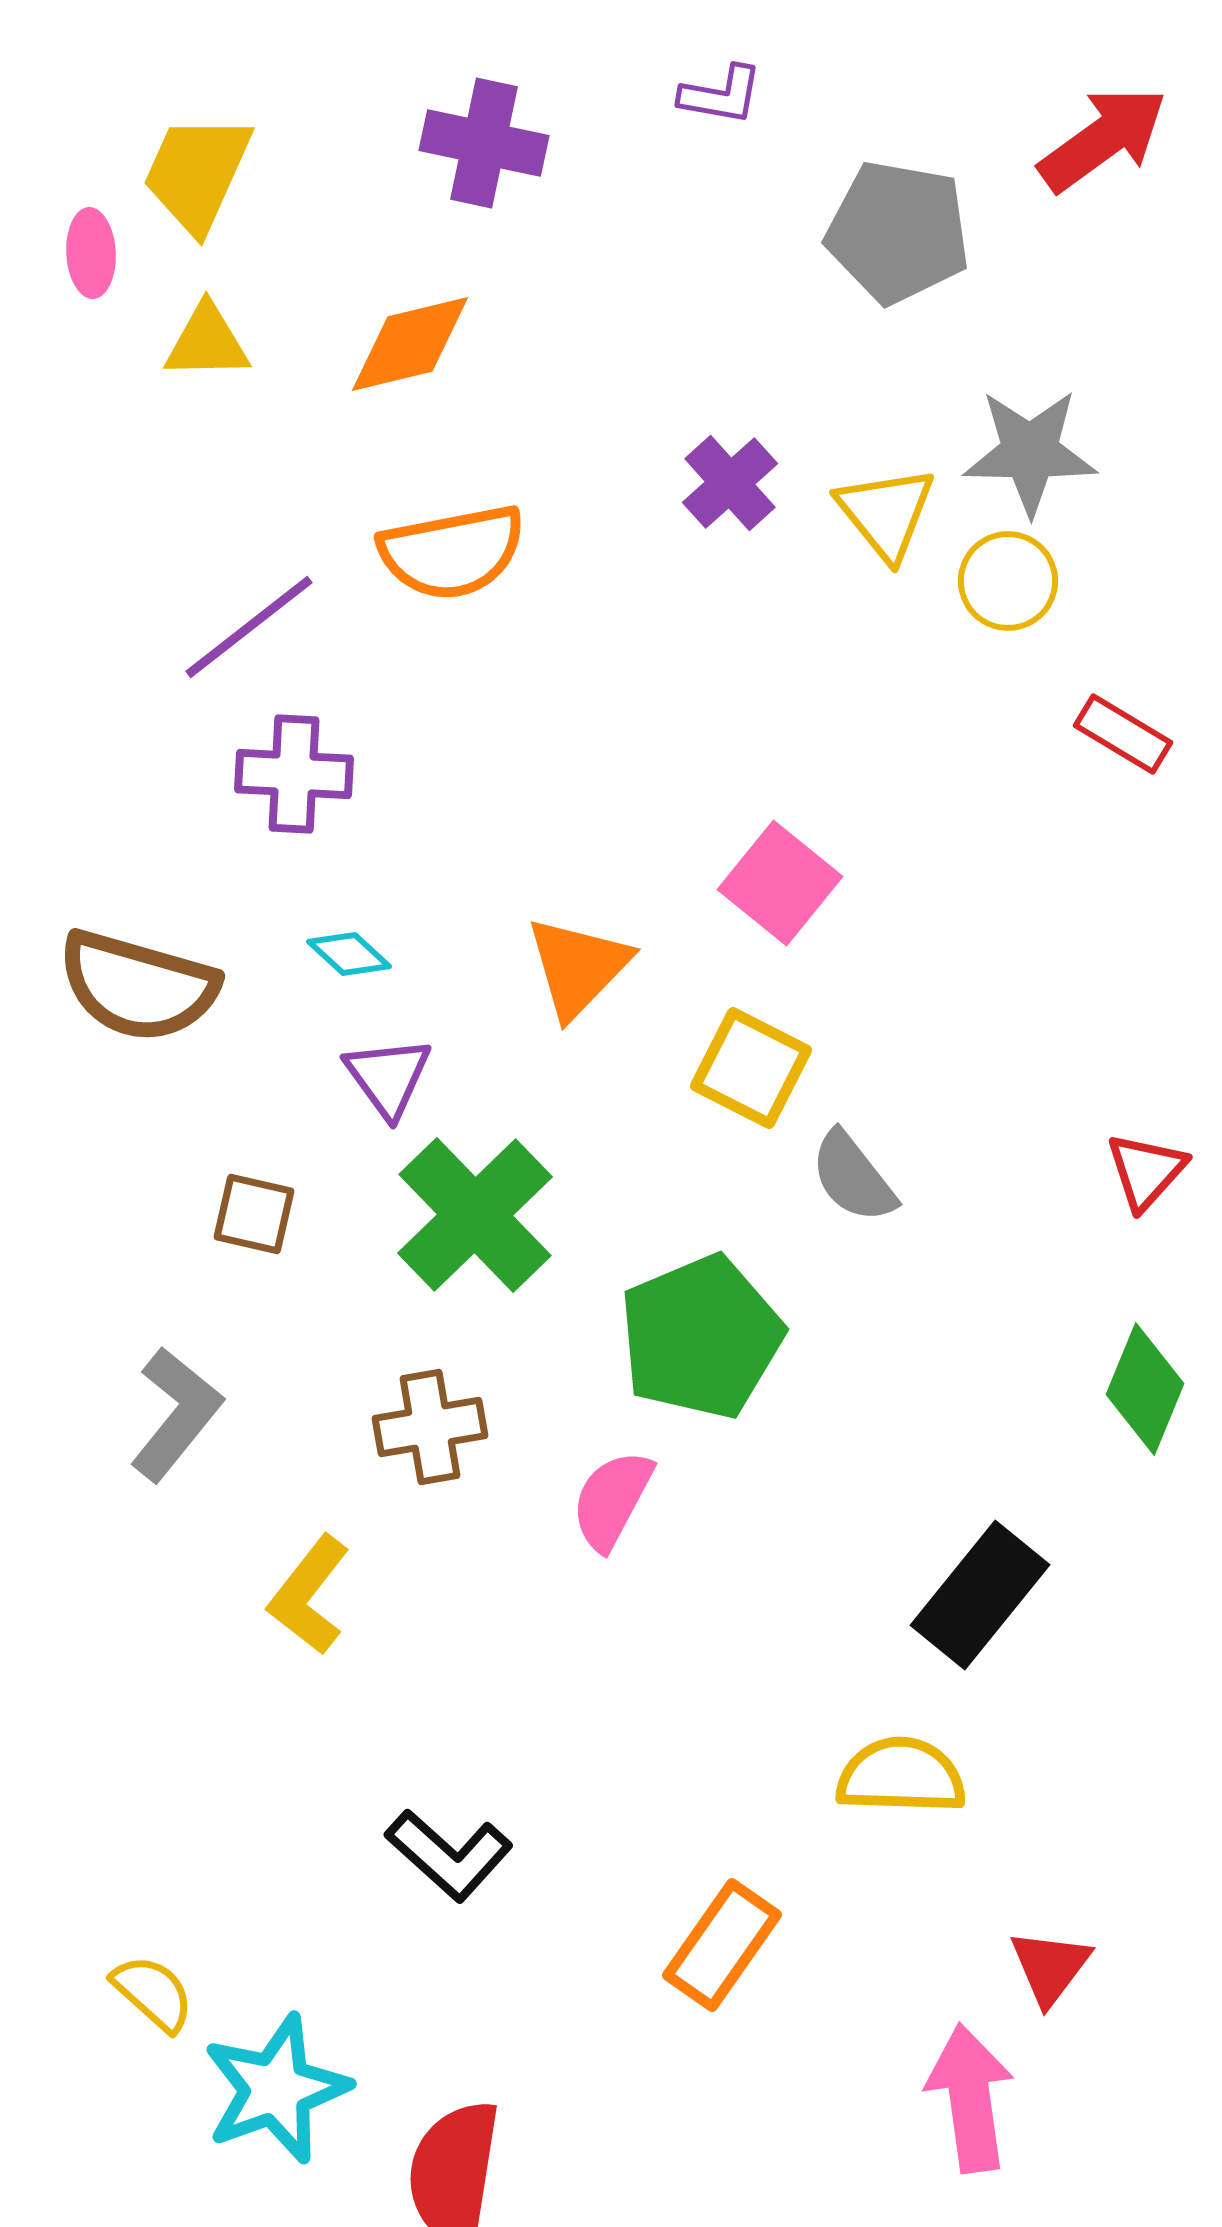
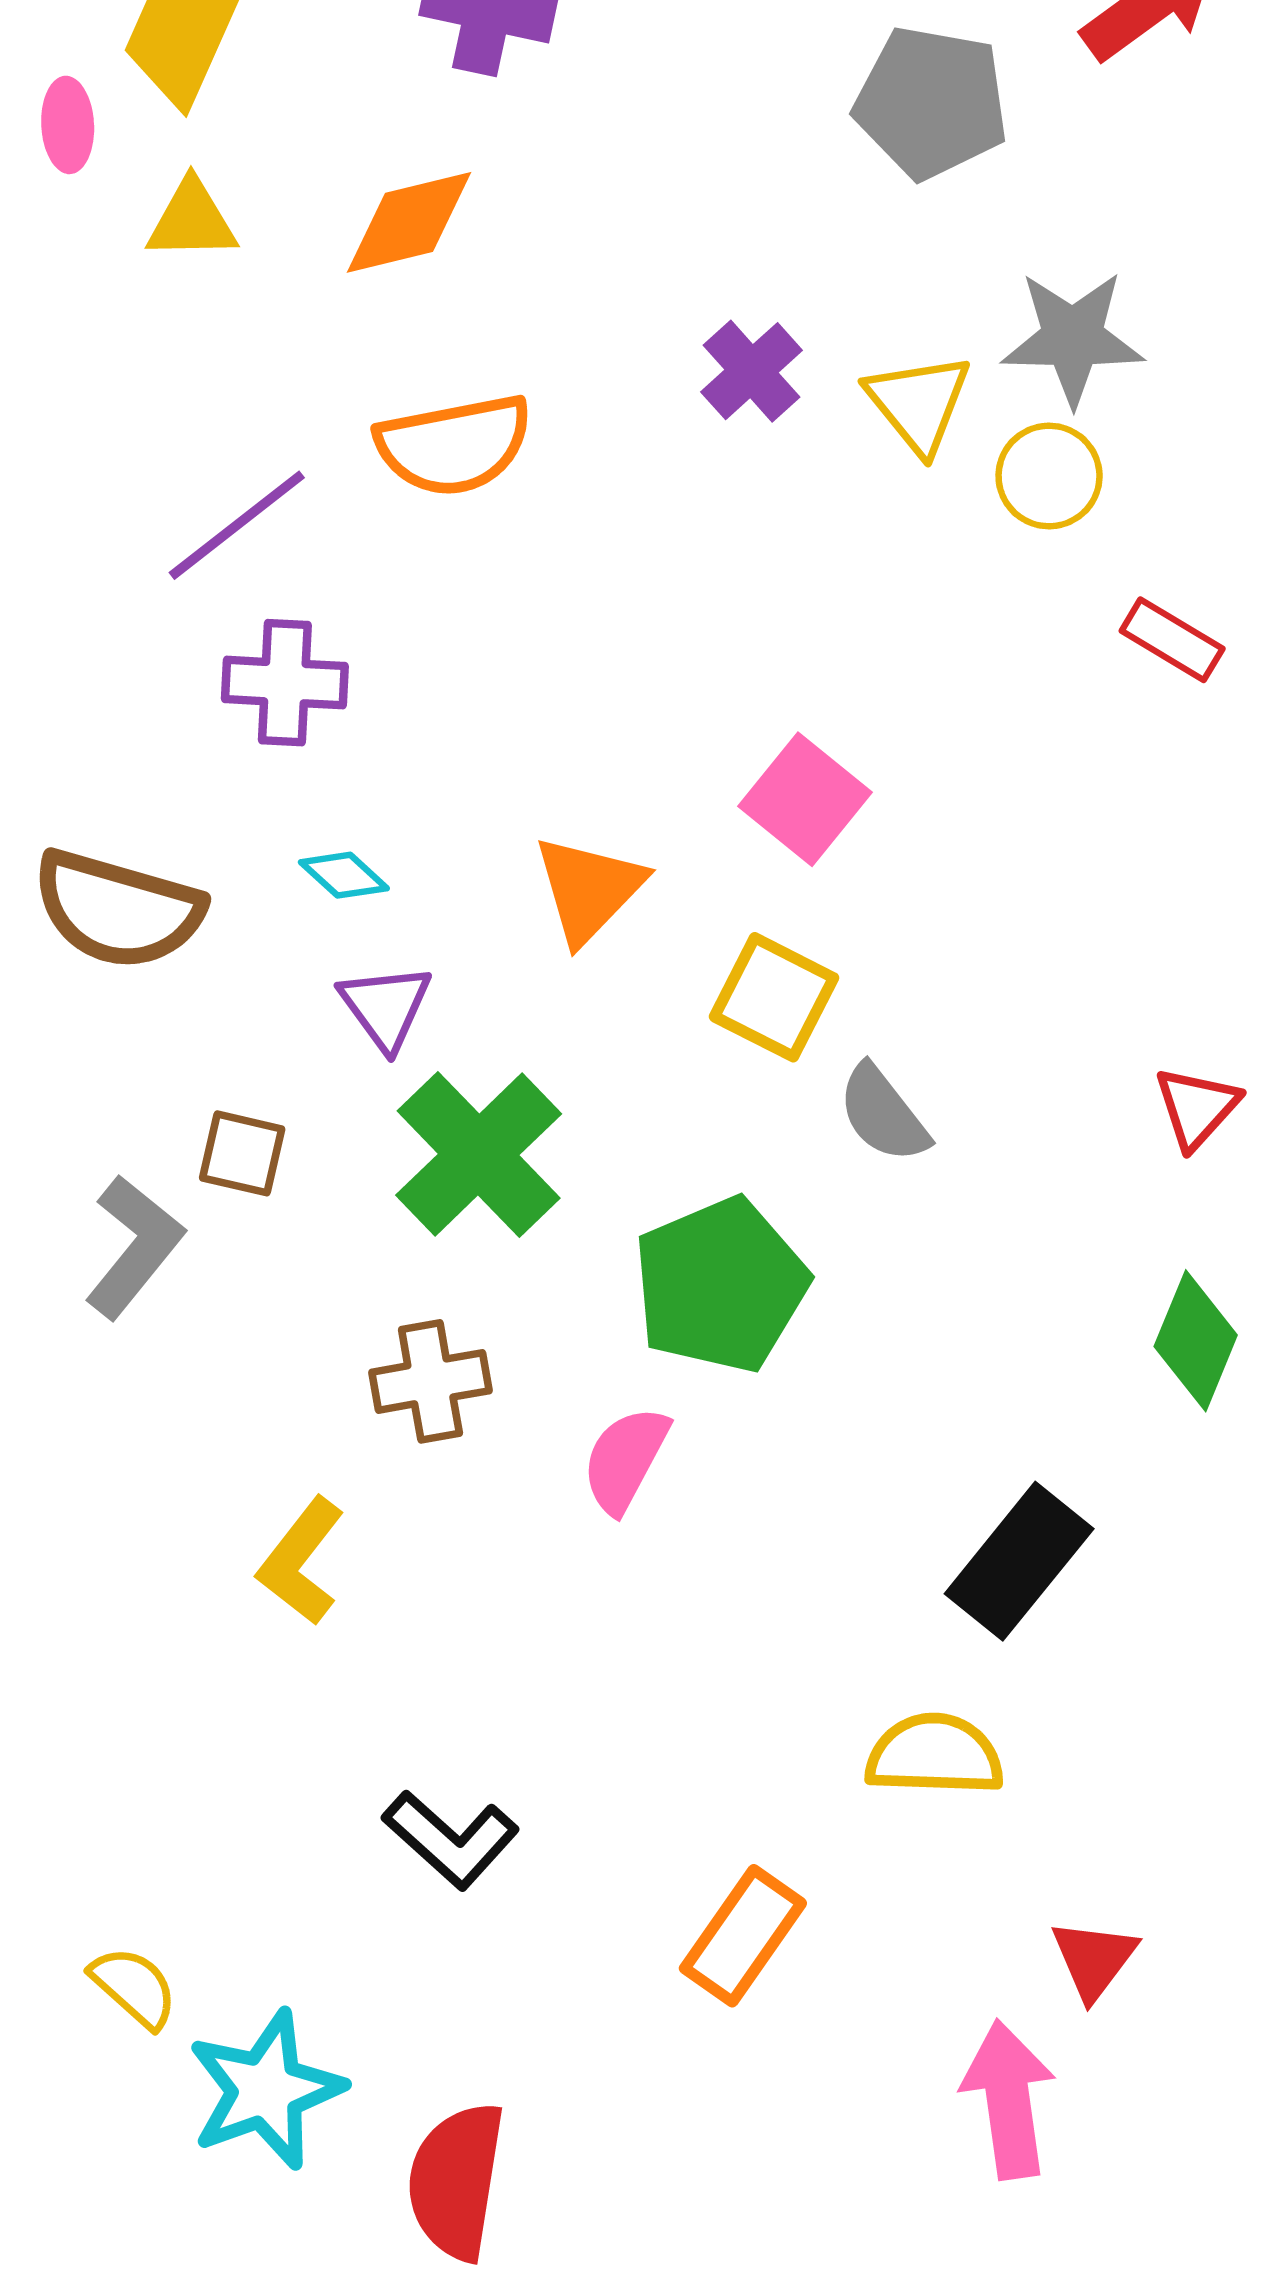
gray L-shape: (176, 1414) -> (134, 1247), moved

